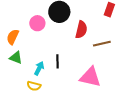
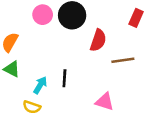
pink circle: (37, 23) -> (43, 15), moved
pink triangle: (90, 77) -> (105, 102), size x0.7

